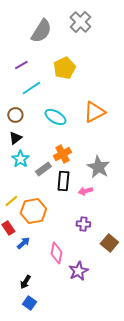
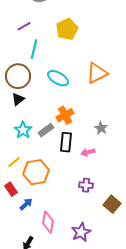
cyan line: (31, 88) -> (34, 49), turned -42
brown circle: (15, 115) -> (18, 76), size x1.6
cyan star: (20, 159) -> (23, 130), moved
gray star: (98, 167) -> (101, 128), size x0.6
pink diamond: (56, 253) -> (48, 222), moved

